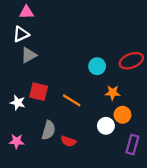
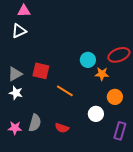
gray triangle: (29, 55) -> (15, 74), moved
red square: (39, 92) -> (41, 71), moved
orange star: (113, 93) -> (102, 74), moved
orange circle: (122, 115) -> (115, 97), moved
gray semicircle: (49, 130) -> (35, 123), moved

